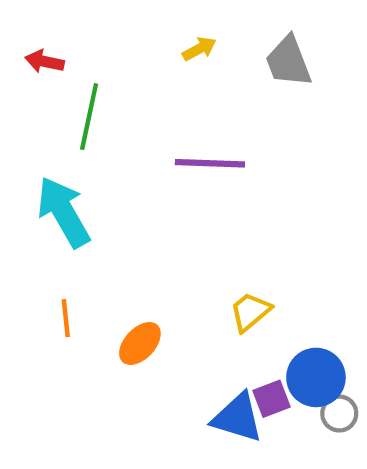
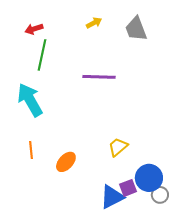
red arrow: (45, 61) -> (34, 29), moved, turned -30
blue triangle: (237, 418) -> (112, 197), turned -44

